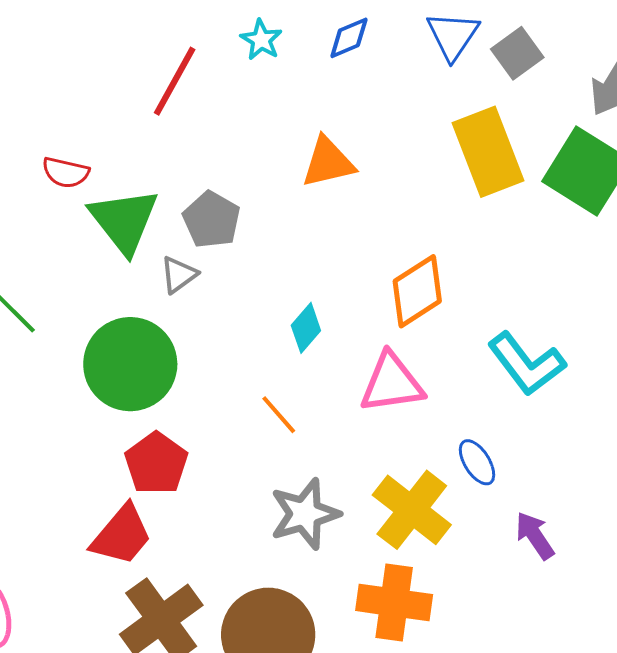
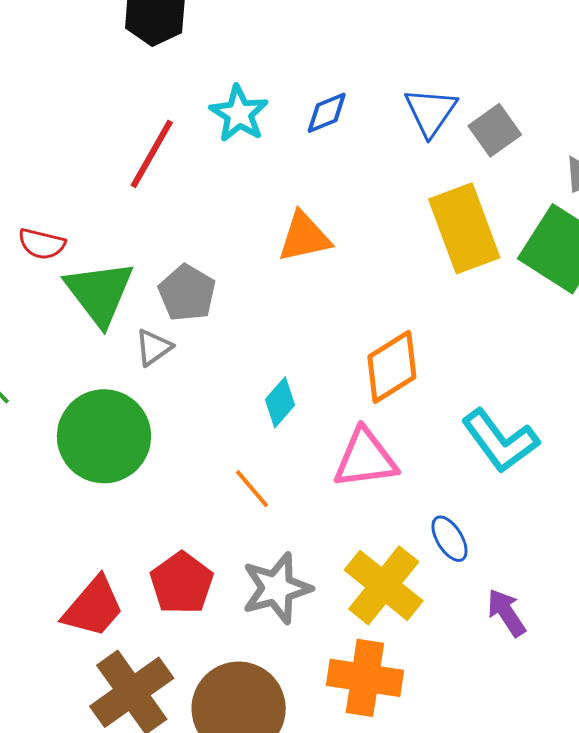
cyan star: (261, 40) -> (239, 114), size x1.4
red pentagon: (156, 463) -> (182, 583), moved

